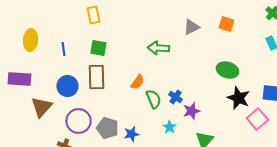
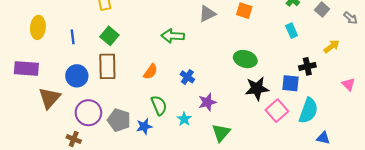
green square: (98, 48) -> (109, 36), turned 30
blue cross: (175, 97) -> (187, 77), moved
black star: (238, 98) -> (257, 88), turned -30
green semicircle: (153, 99) -> (159, 105), moved

